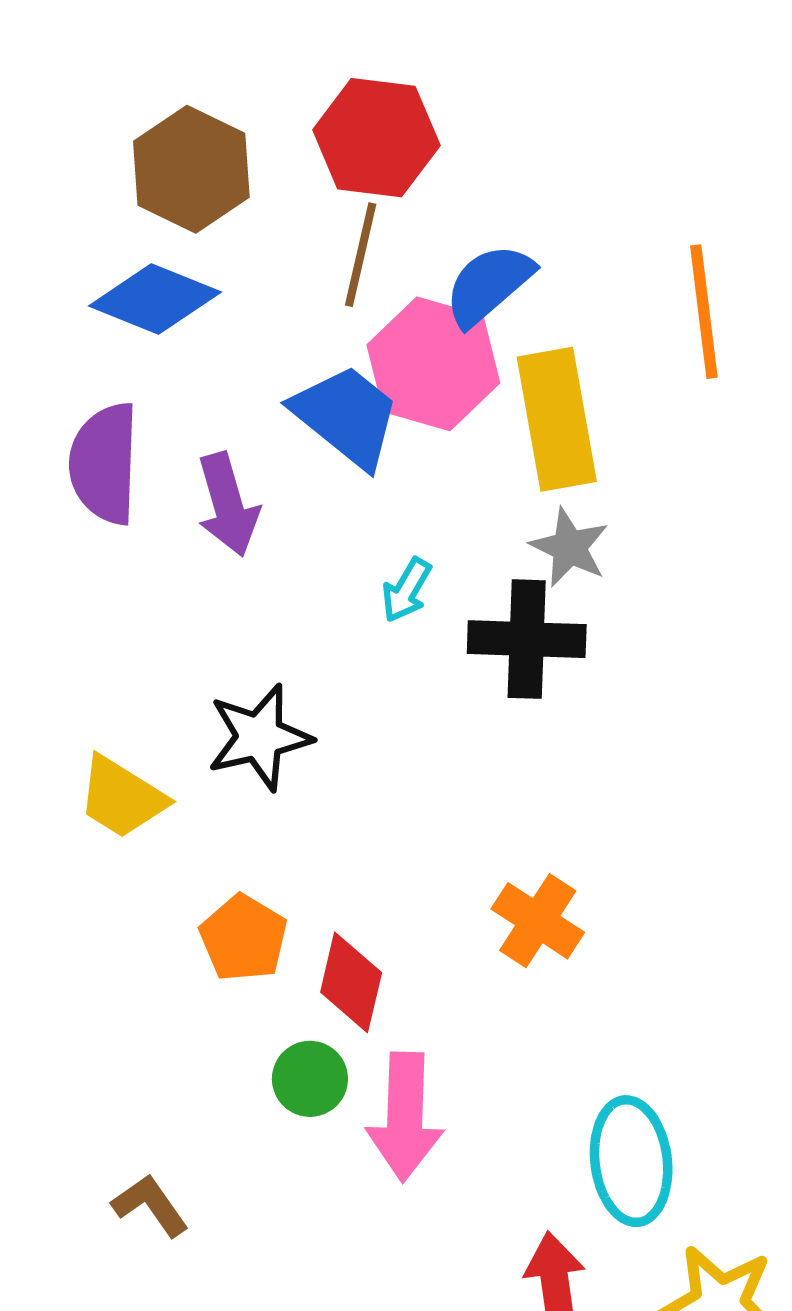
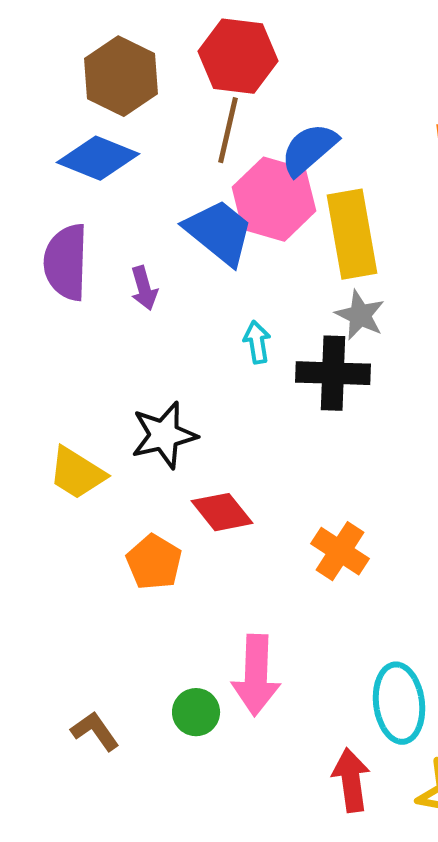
purple arrow: (228, 505) -> (144, 288), size x0.7
cyan arrow: (406, 590) -> (257, 342), turned 141
red diamond: (351, 982) -> (222, 512), moved, turned -52
green circle: (310, 1079) -> (196, 712), moved

